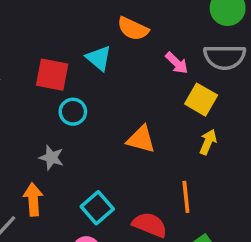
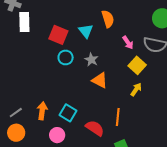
orange semicircle: (133, 29) -> (108, 19), turned -144
gray star: (51, 158) -> (91, 60), moved
orange arrow: (33, 199) -> (42, 111), moved
cyan square: (97, 208) -> (68, 113), turned -30

